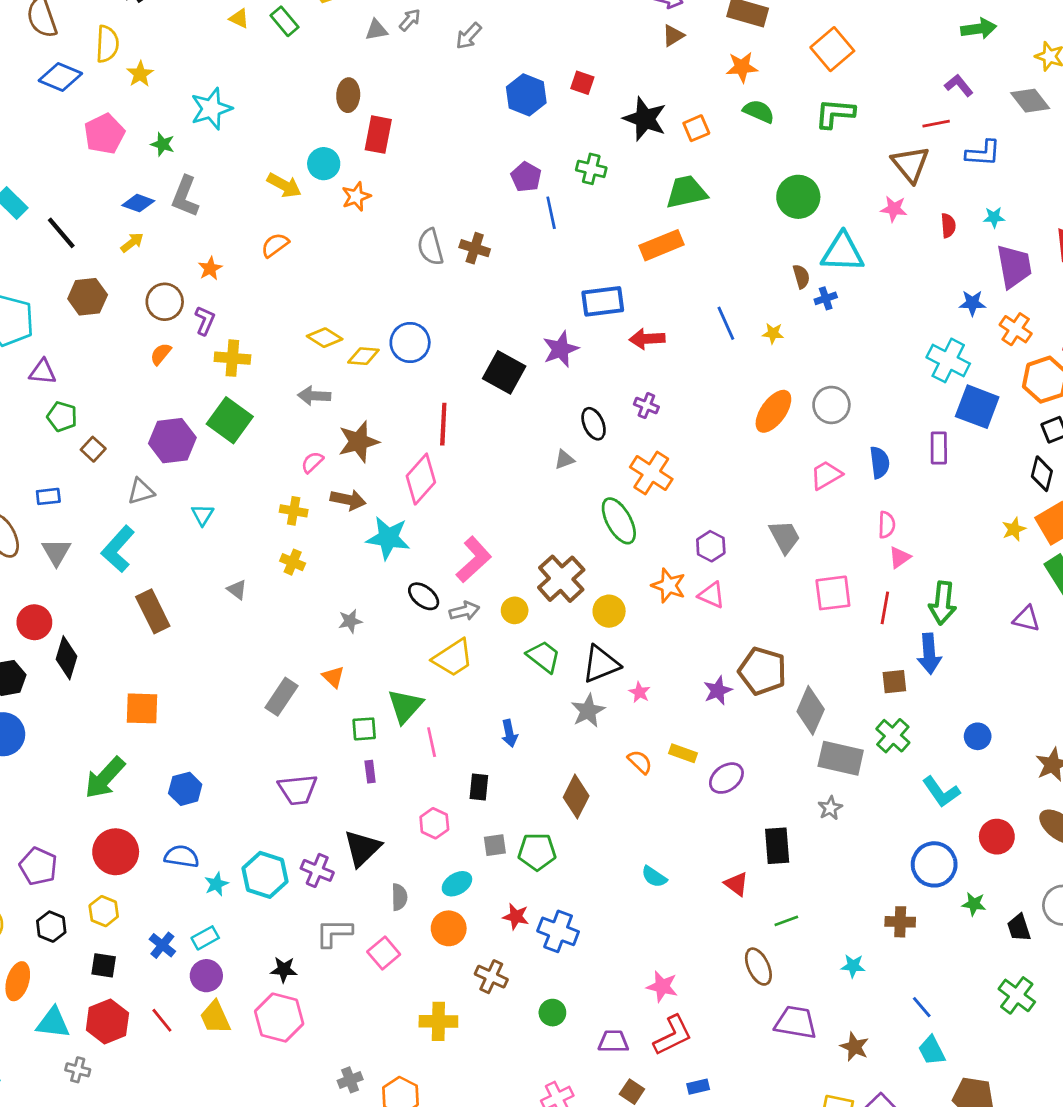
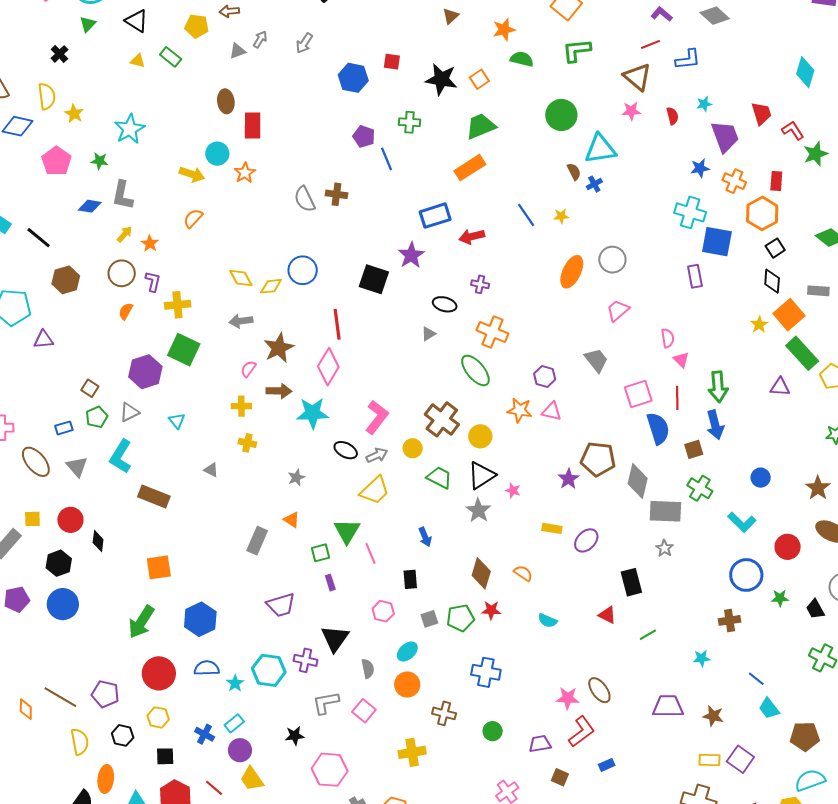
yellow arrow: (132, 242) -> (125, 234), moved
yellow diamond: (325, 338) -> (241, 278), turned 40
green pentagon: (62, 417) -> (97, 417), moved, turned -30
black ellipse: (594, 424) -> (445, 304), turned -40
blue semicircle: (880, 462) -> (658, 428), moved, size x1.4
pink triangle: (900, 557) -> (681, 360), turned -30
brown rectangle: (153, 611) -> (154, 496), turned -32
black diamond: (66, 658) -> (98, 541), size x0.7
orange semicircle: (640, 762) -> (523, 573), moved
blue hexagon: (185, 789) -> (200, 619), size x1.4
red star: (516, 917) -> (491, 610), moved
brown ellipse: (758, 967) -> (599, 690), moved
pink hexagon: (279, 1018) -> (330, 770), moved

